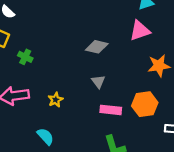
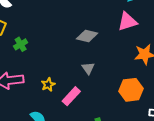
green cross: (25, 57) -> (21, 44), turned 32
pink rectangle: (111, 110) -> (71, 96), moved, turned -54

